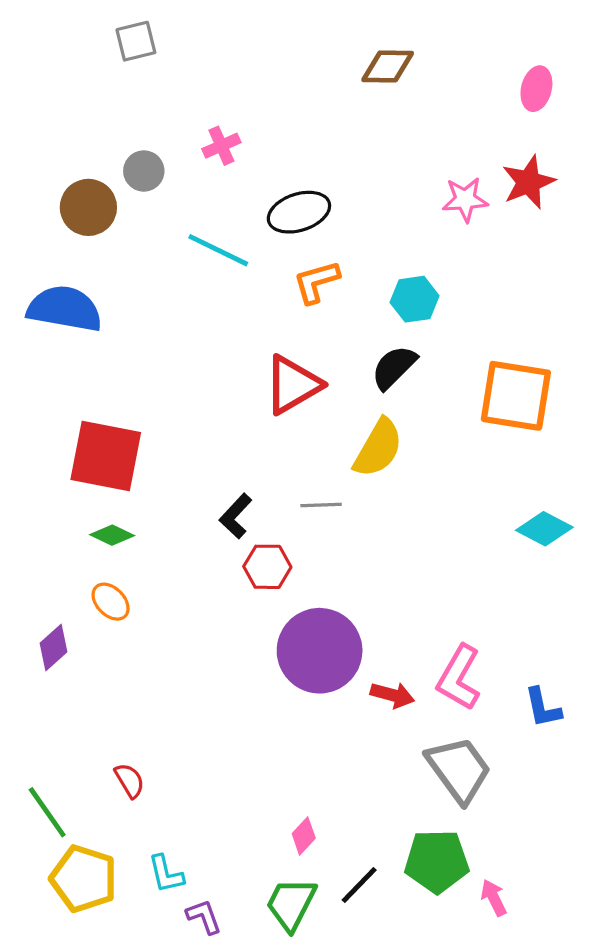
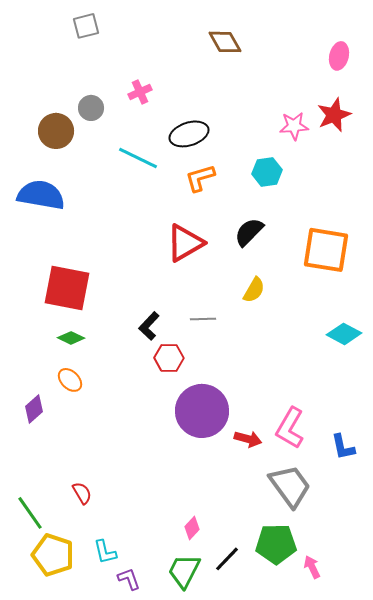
brown diamond: (388, 66) -> (225, 42), moved, turned 60
cyan hexagon: (415, 299) -> (267, 172), moved
yellow semicircle: (378, 448) -> (254, 290), moved, size x0.7

